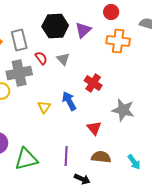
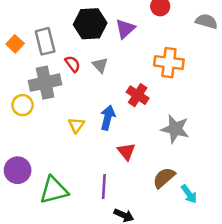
orange cross: (118, 41) -> (169, 63), moved
blue arrow: (69, 101) -> (108, 118), turned 42
red triangle: (94, 128) -> (126, 151), moved
brown semicircle: (101, 157) -> (164, 178), moved, turned -48

